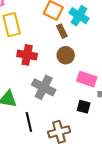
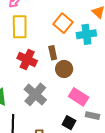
cyan cross: (79, 16) -> (86, 34), turned 36
brown rectangle: (62, 31) -> (53, 53), moved

